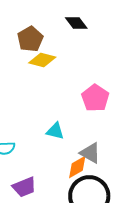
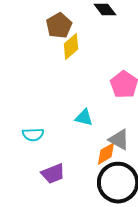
yellow diamond: (42, 60) -> (71, 47), turned -56

